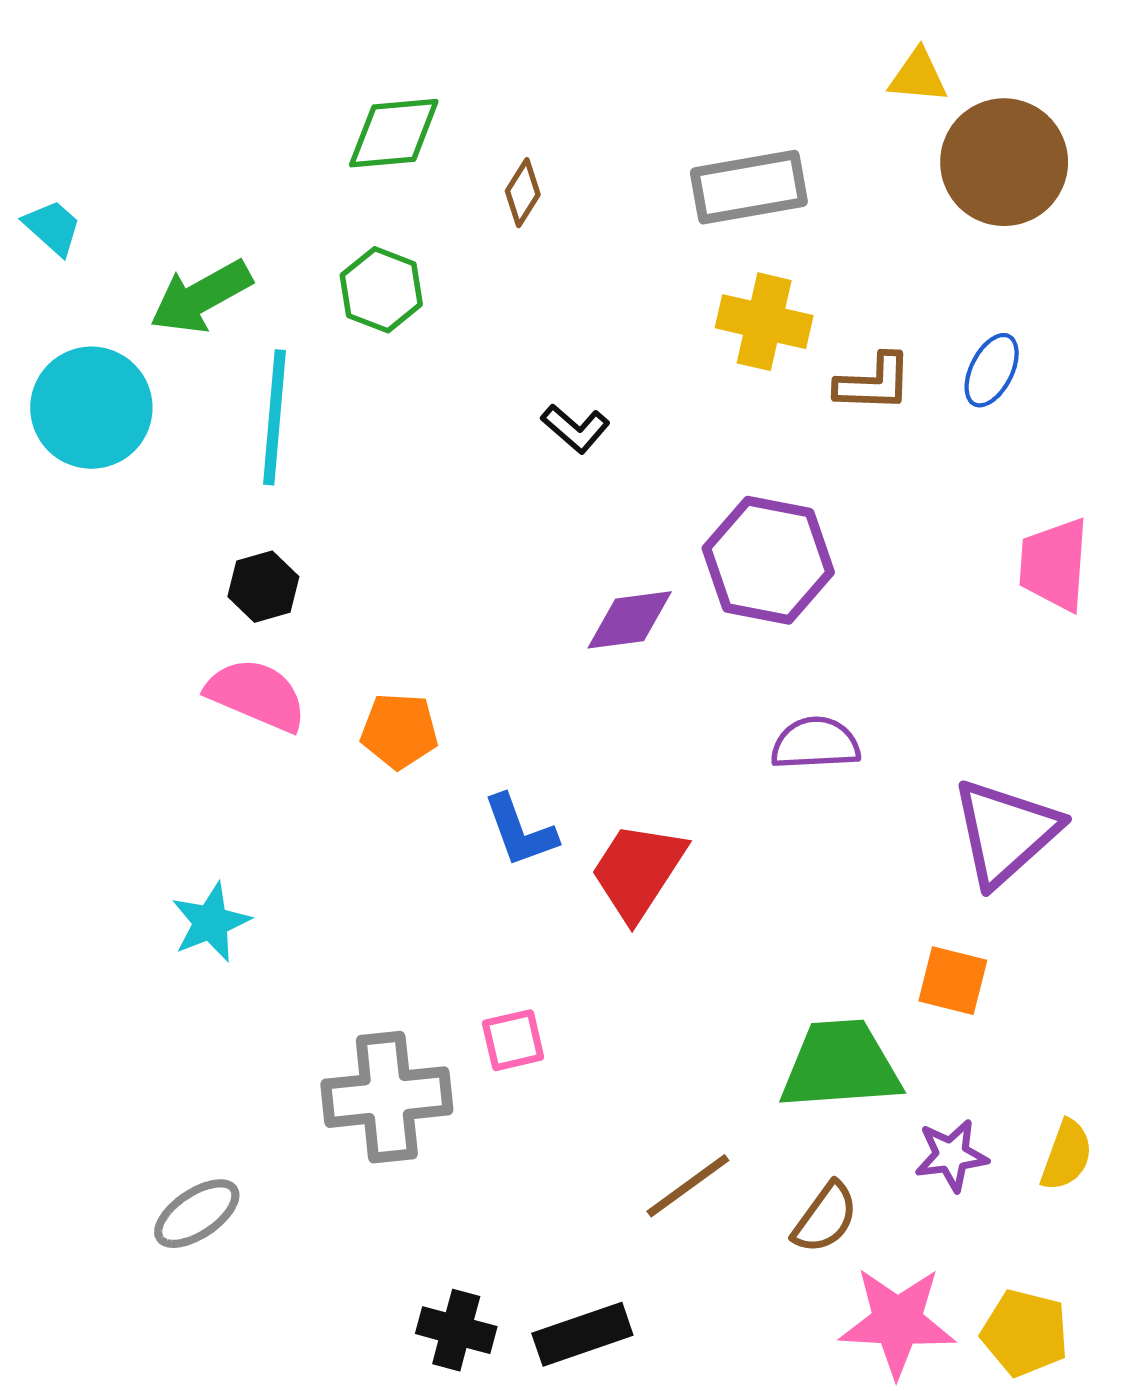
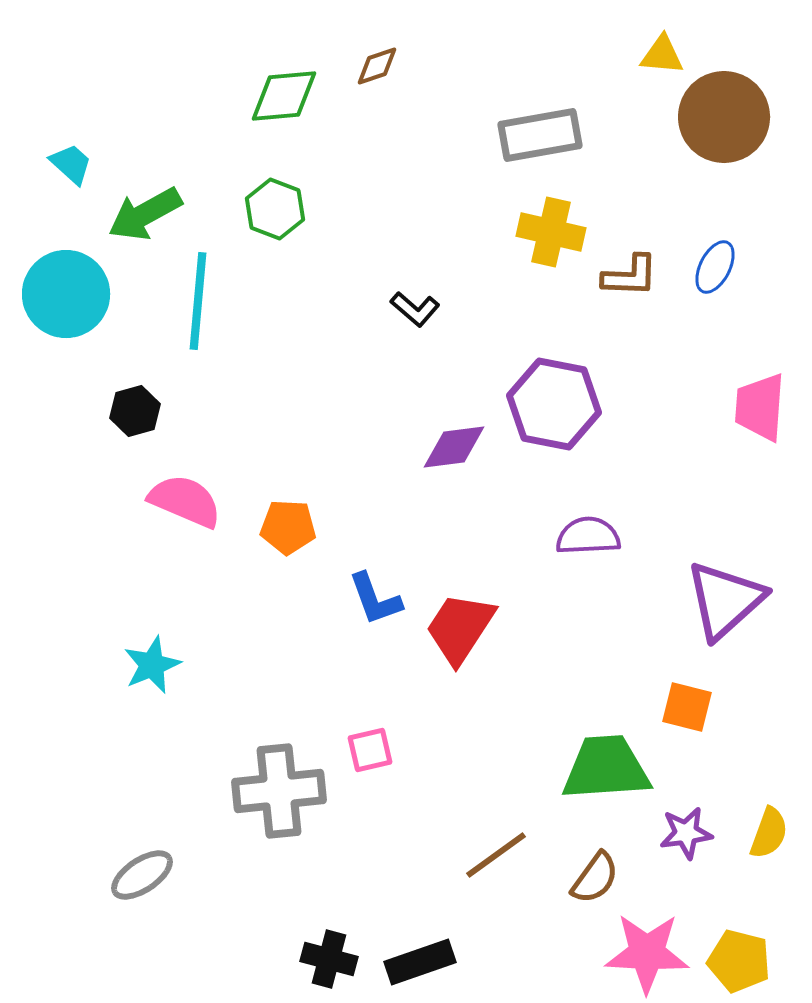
brown diamond: (523, 193) -> (377, 66), moved, turned 39
cyan trapezoid: (53, 227) -> (71, 164), moved
black hexagon: (263, 587) -> (135, 411), moved

